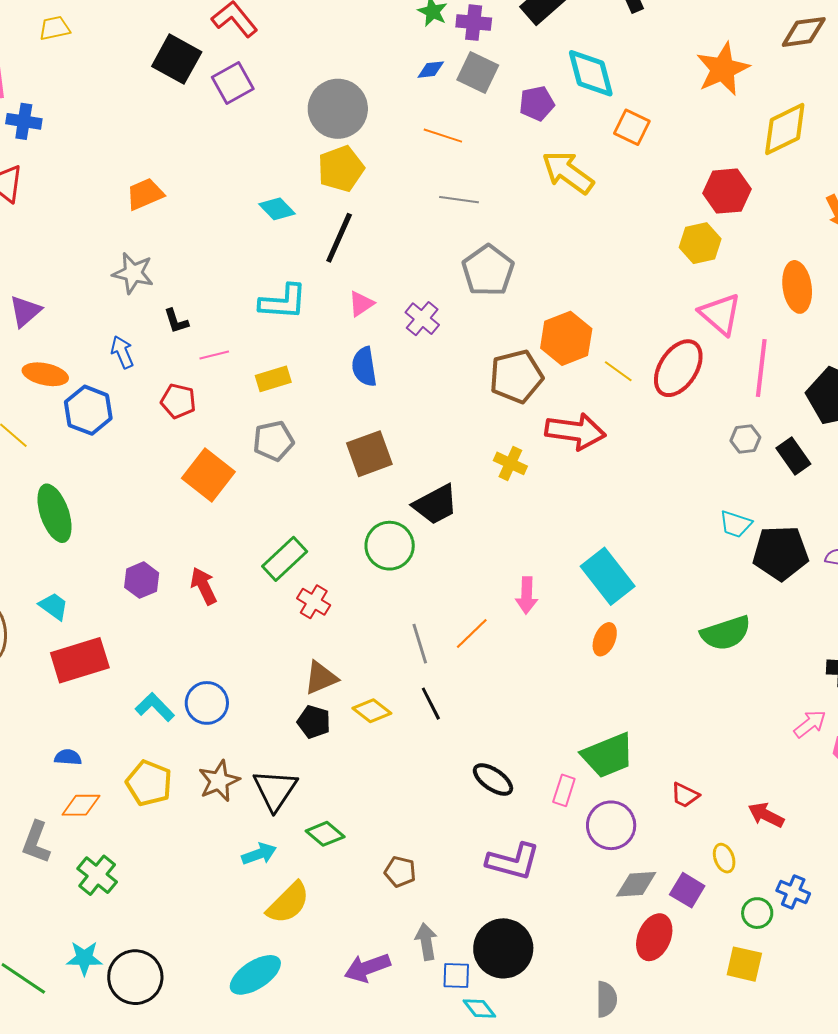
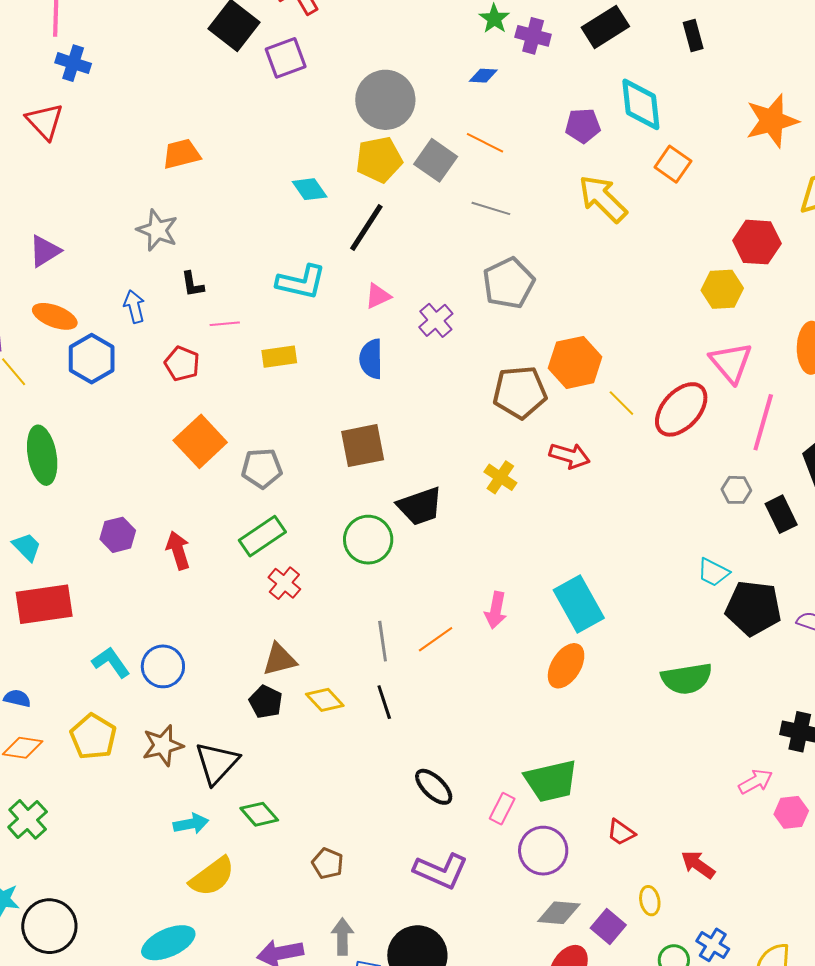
gray square: (478, 73) -> (436, 160), moved
red arrow: (575, 431) -> (570, 456), size x0.7
gray pentagon: (273, 441) -> (262, 468), moved
orange ellipse: (605, 639) -> (566, 666), size x1.4

